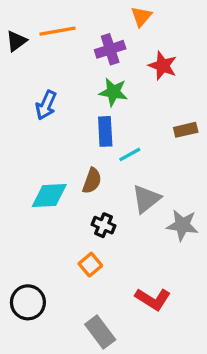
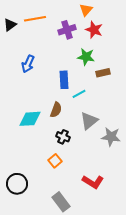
red star: (163, 66) -> (94, 30), moved
green star: (113, 92) -> (86, 57), moved
brown rectangle: (186, 130) -> (103, 73), moved

